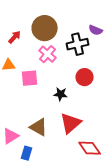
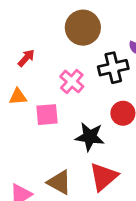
brown circle: (45, 28) -> (83, 28), moved
black star: (61, 94) -> (90, 137), size x1.5

